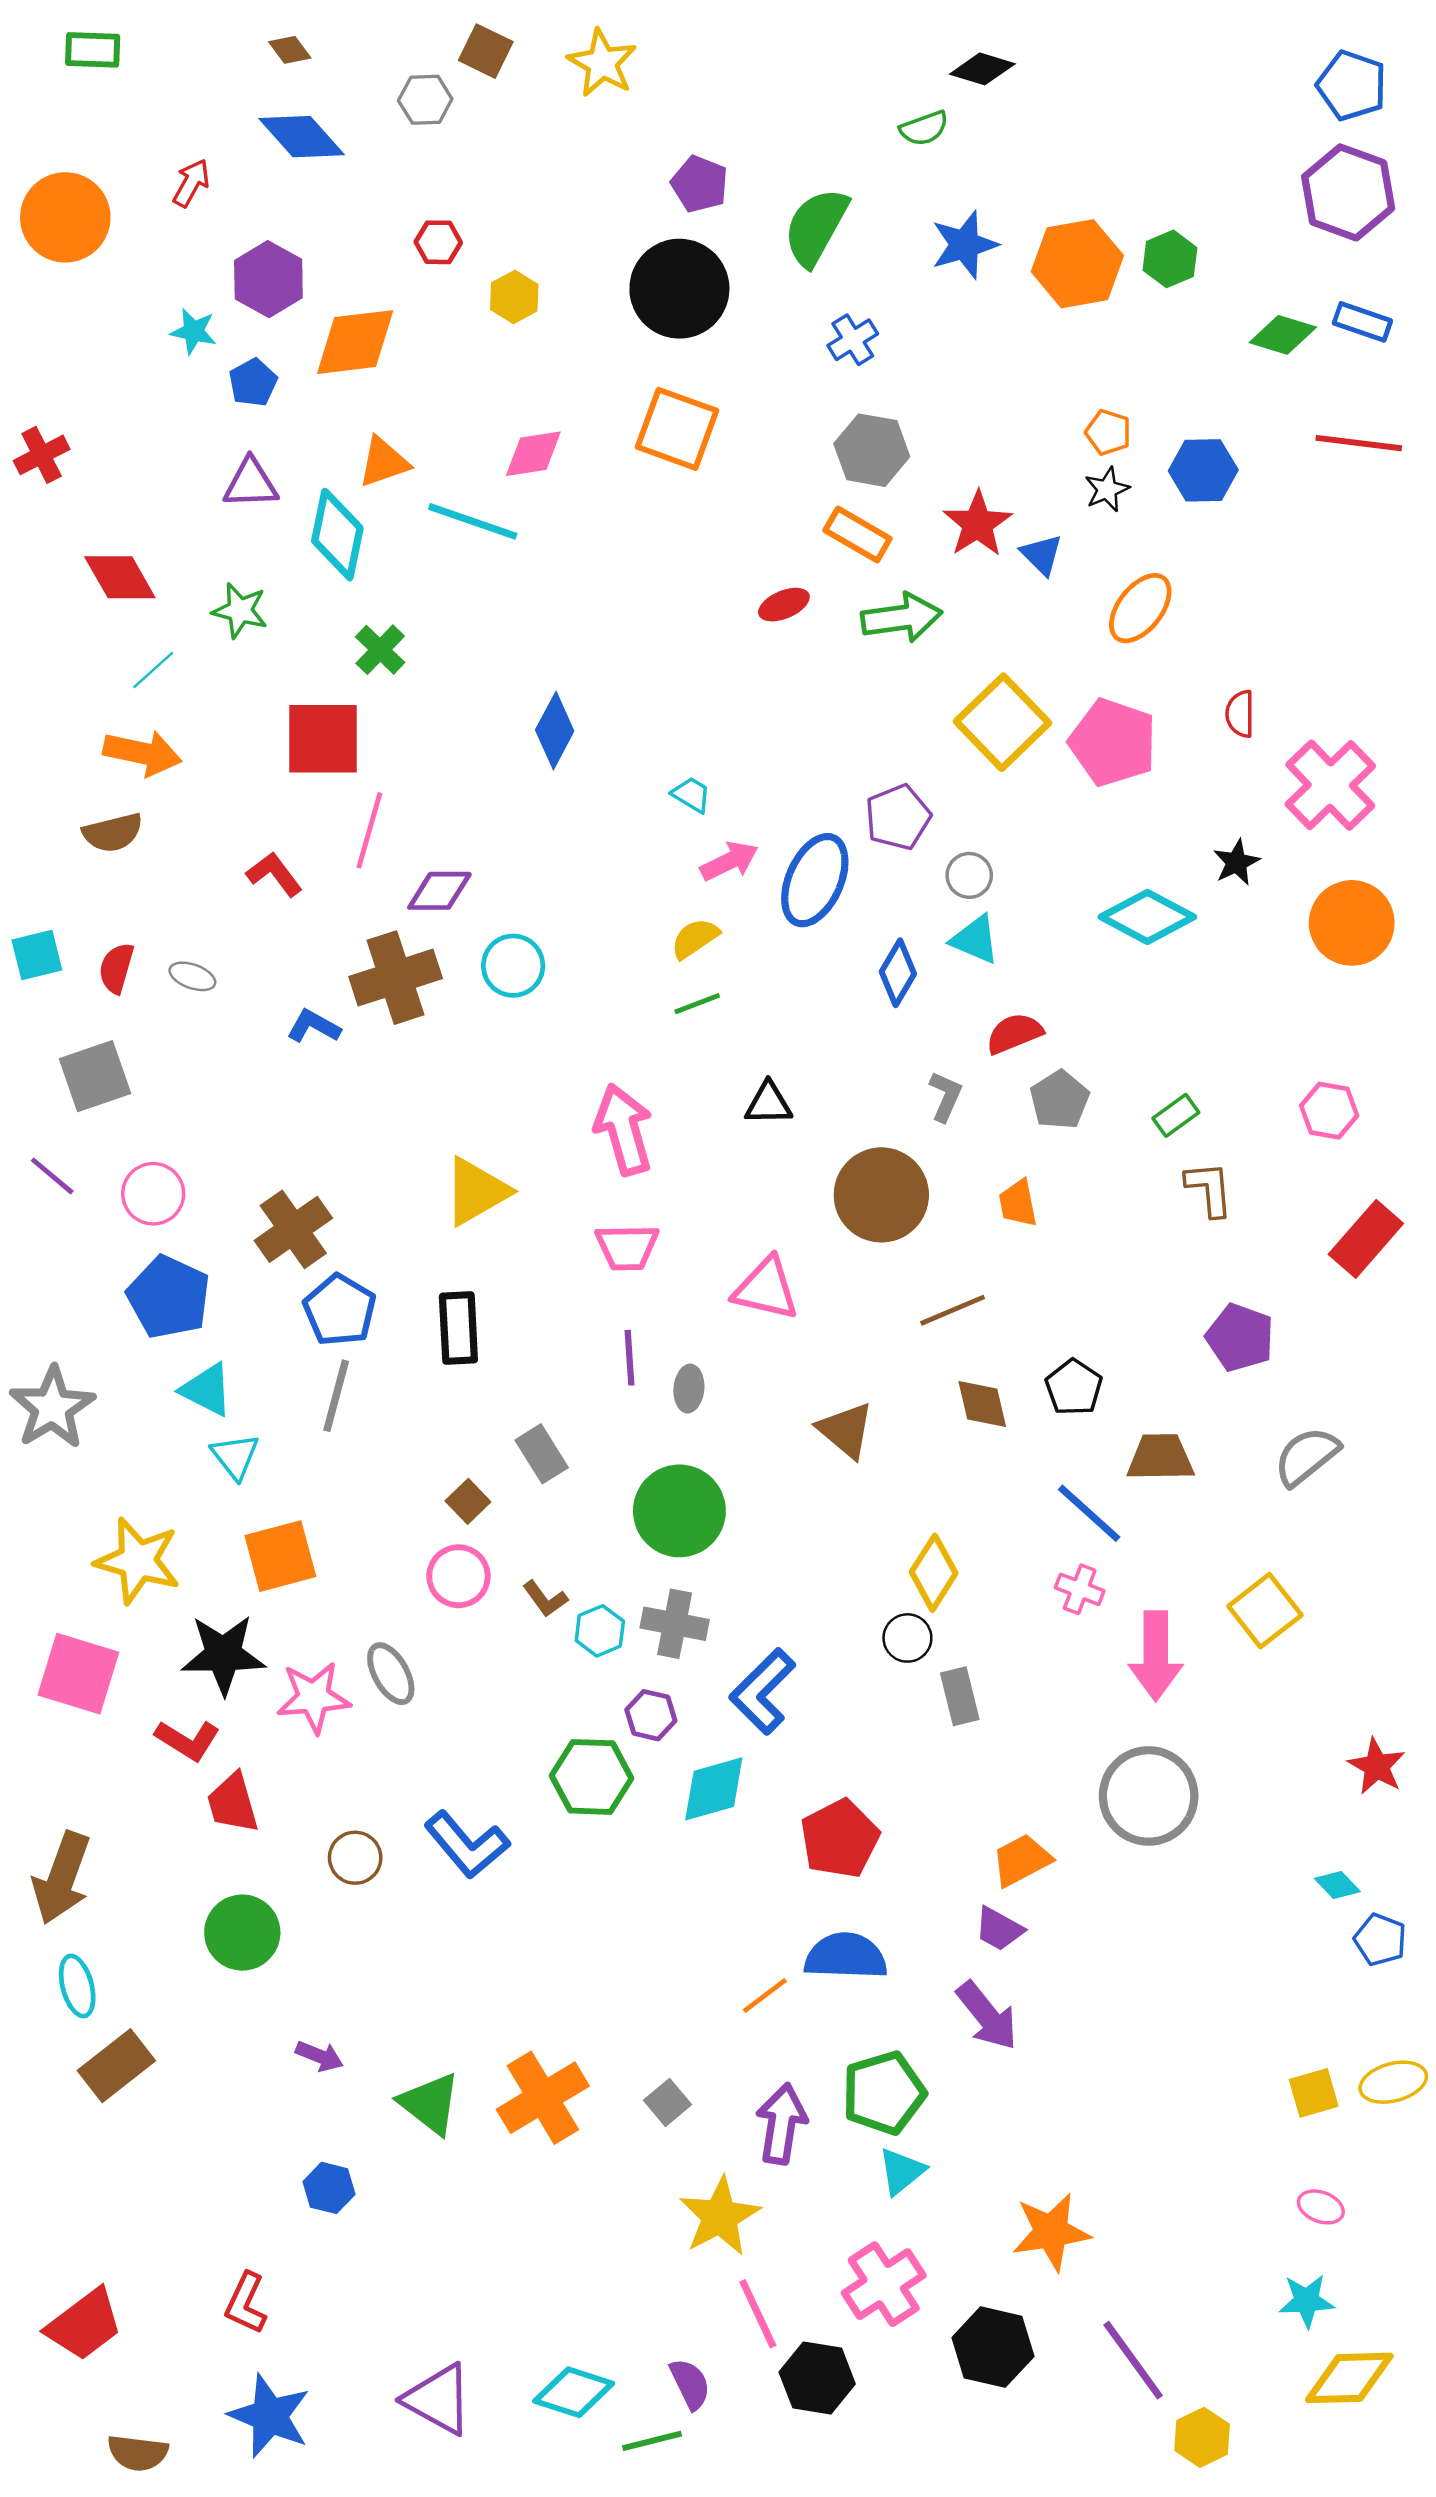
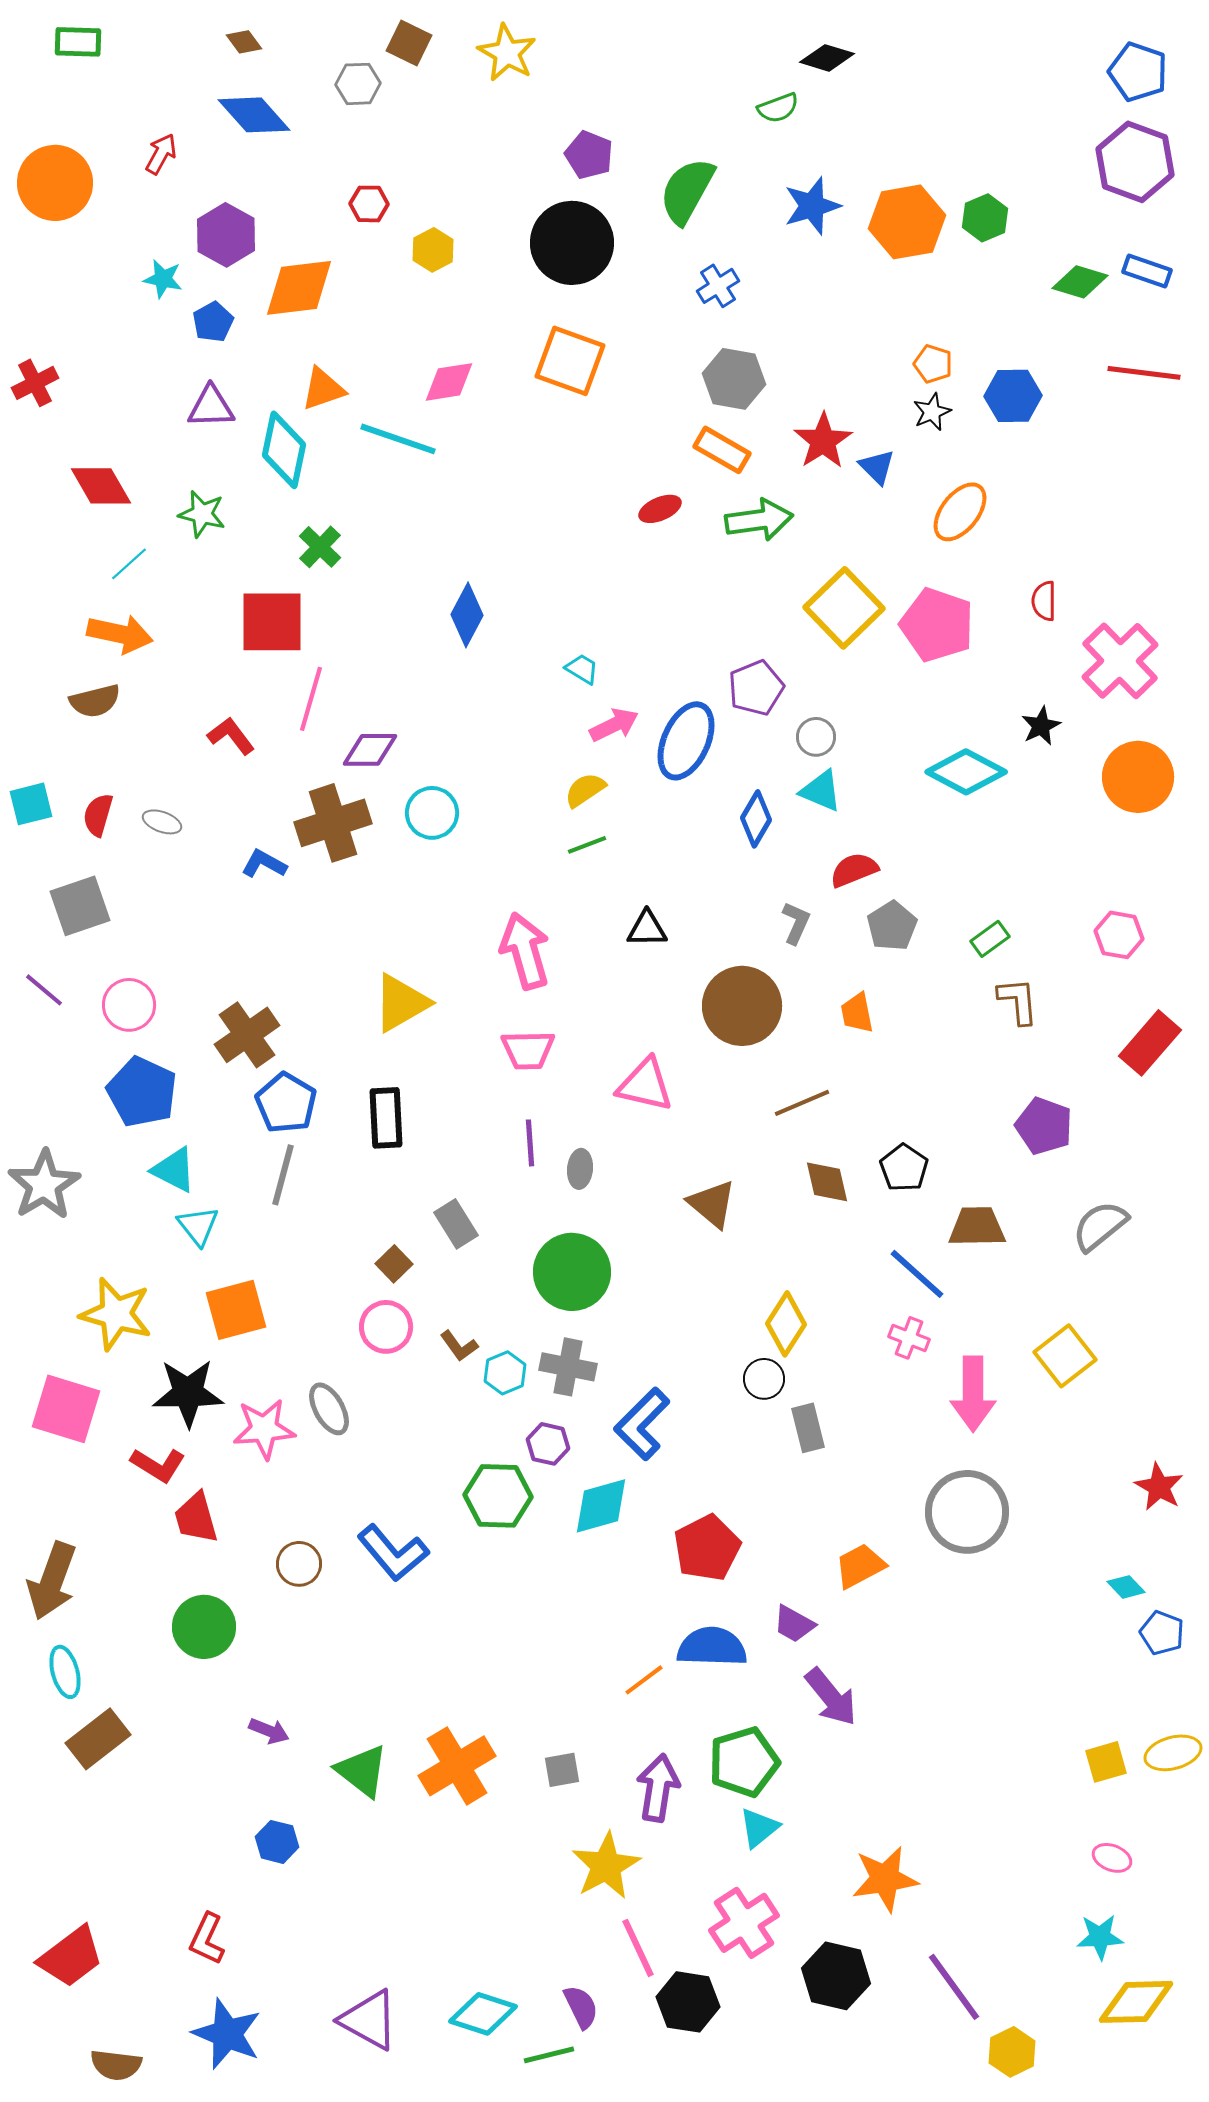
purple trapezoid: (999, 1929) -> (794, 1624), moved
gray square: (668, 2102) -> (562, 1770), turned 30

